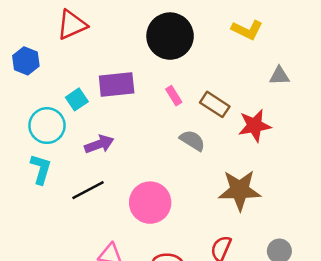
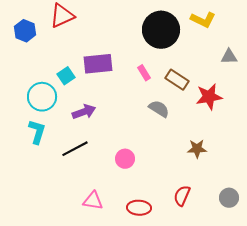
black circle: (170, 36) -> (161, 30), moved
blue hexagon: (26, 61) -> (25, 31), moved
brown star: (240, 190) -> (197, 149), size x0.6
pink circle: (150, 203) -> (125, 159), size x0.6

